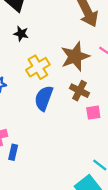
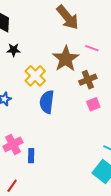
brown cross: (79, 91) -> (88, 80), moved, turned -36

